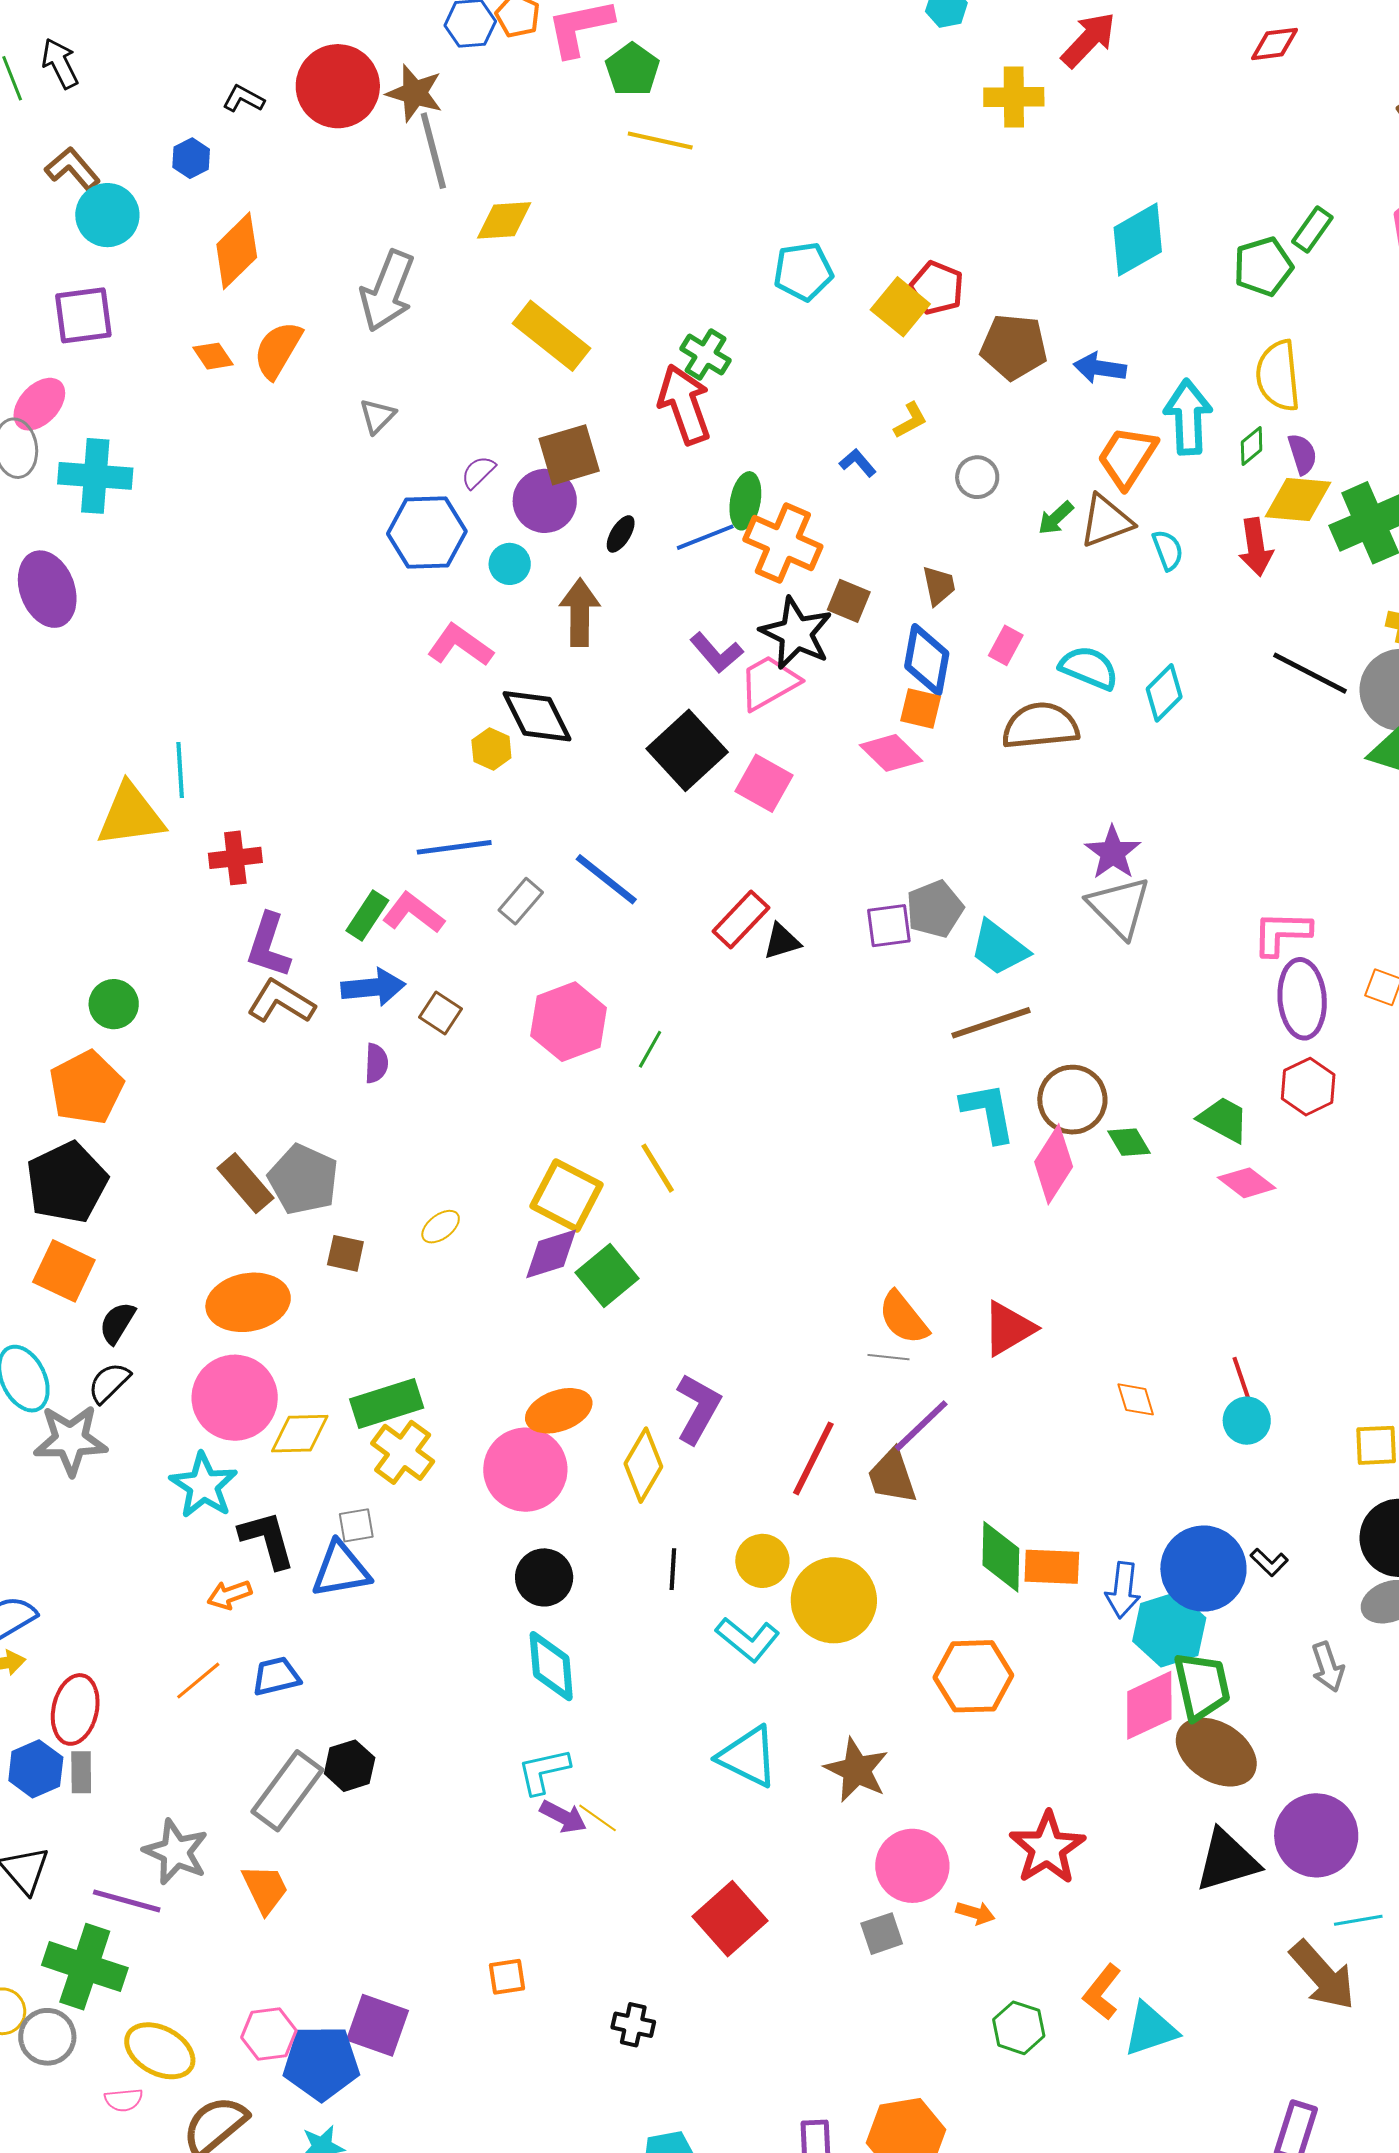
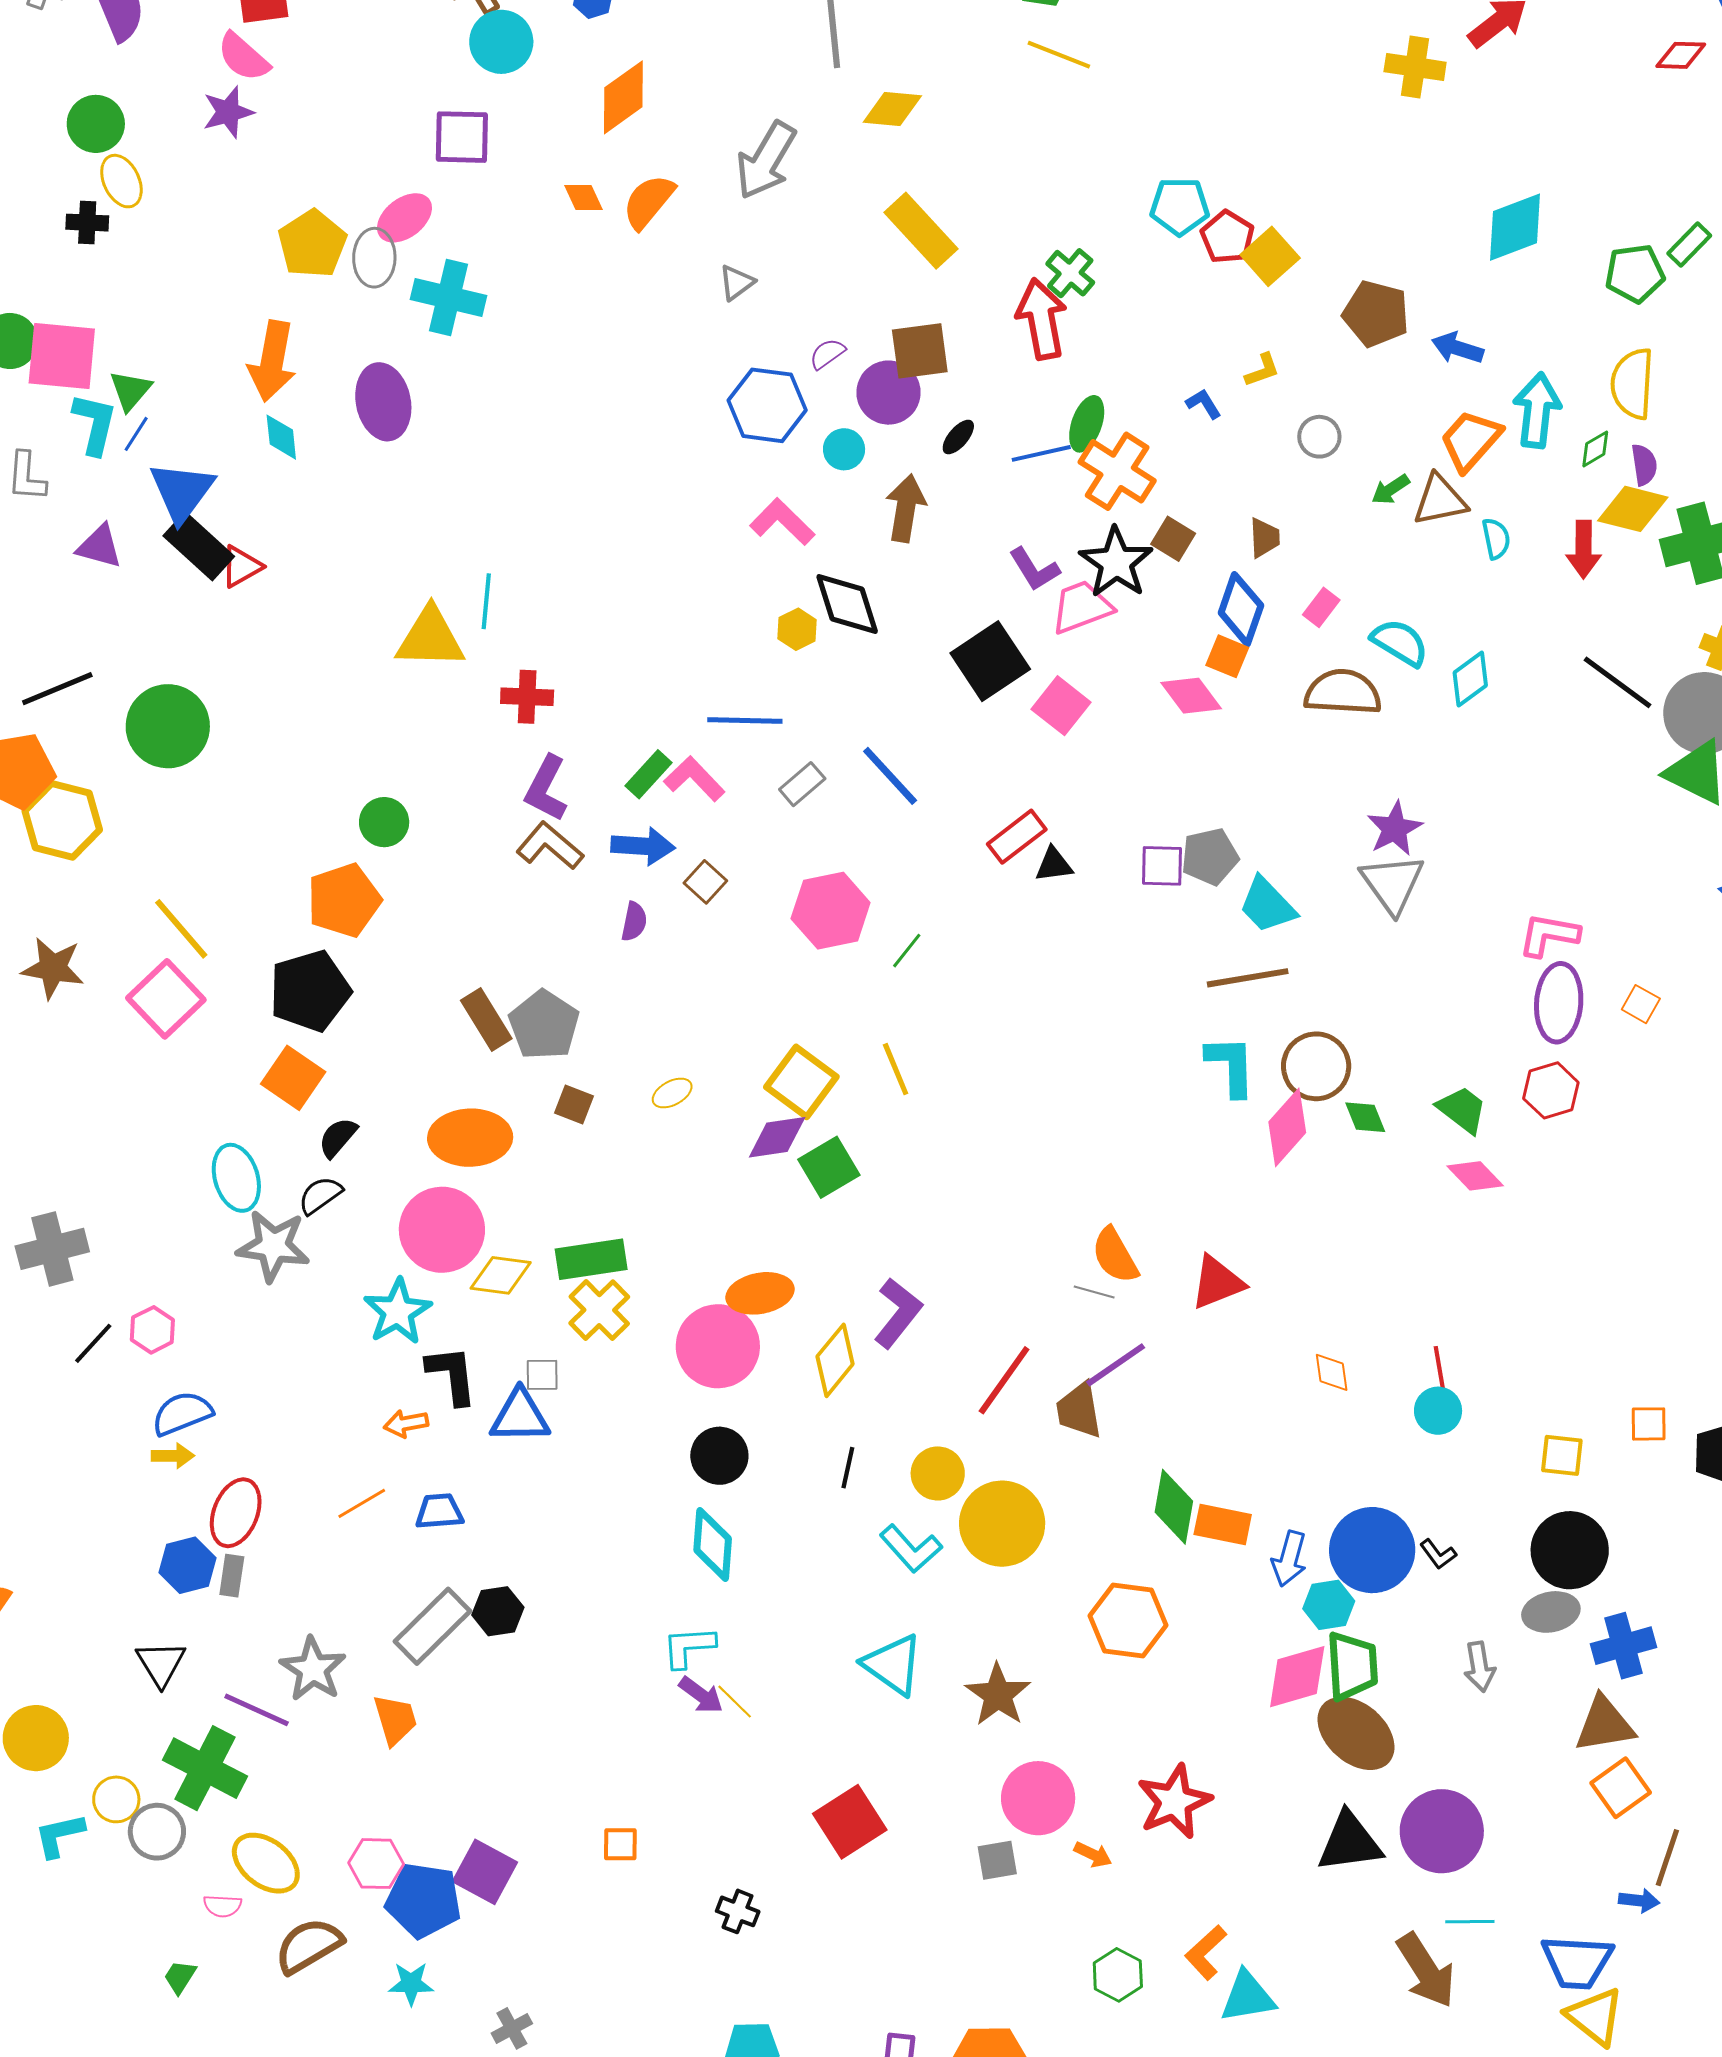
red pentagon: (937, 288) -> (1227, 237), moved
cyan hexagon: (1169, 1629) -> (1329, 1605), size x0.7

